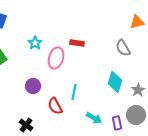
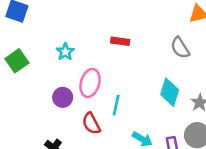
cyan star: (35, 43) -> (65, 52), moved
pink ellipse: (56, 58) -> (90, 83), moved

